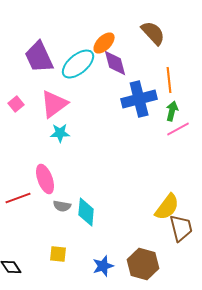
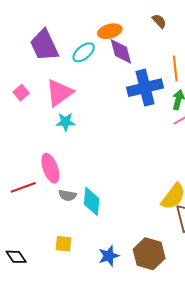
brown semicircle: (153, 33) -> (159, 21), size x0.6
orange ellipse: (104, 43) -> (110, 31), turned 30
cyan ellipse: (78, 64) -> (84, 52), size x0.7

